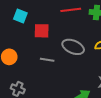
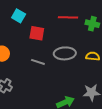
gray ellipse: (73, 47) -> (65, 53), turned -35

